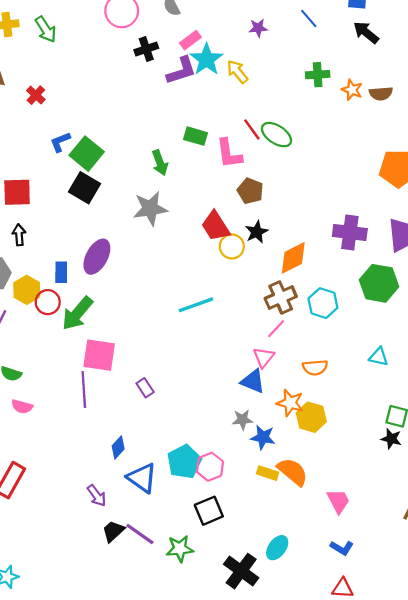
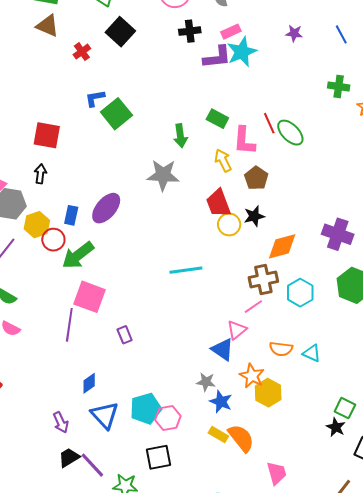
yellow arrow: (237, 72) -> (223, 160), moved
black square: (85, 188) -> (120, 32), moved
cyan triangle: (379, 357) -> (312, 353), moved

